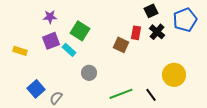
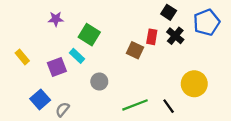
black square: (151, 11) -> (169, 12), turned -32
purple square: (51, 41) -> (57, 67), moved
yellow rectangle: (20, 51) -> (22, 57), turned 32

